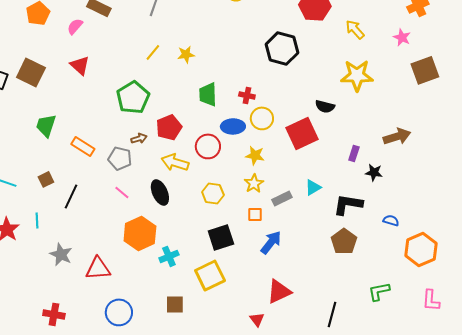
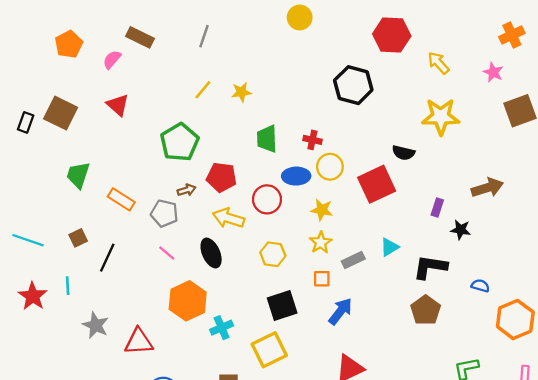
red pentagon: (169, 127) -> (222, 177), turned 30

